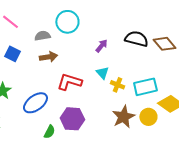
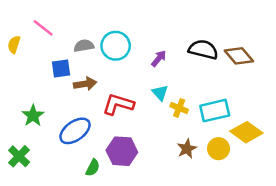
cyan circle: (67, 22) -> (116, 46), moved
blue square: (12, 54) -> (61, 69), moved, turned -35
brown arrow: (48, 57) -> (85, 84), moved
brown star: (123, 117) -> (187, 149), size x0.7

